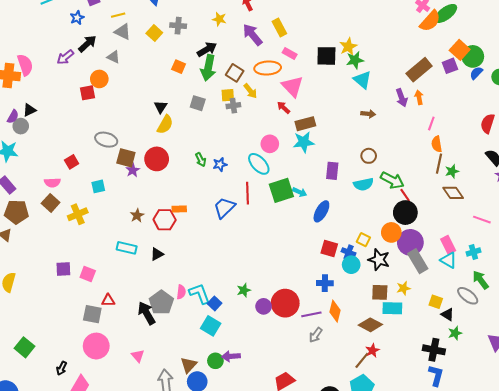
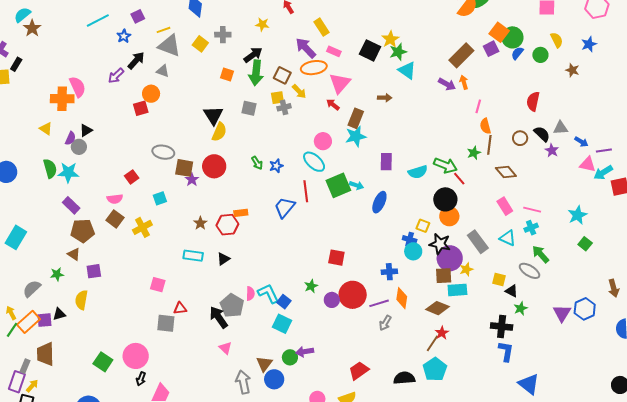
gray triangle: (123, 32) -> (169, 46), size x1.4
purple arrow: (253, 35) -> (306, 48), moved
black square: (326, 56) -> (370, 50), turned 30
pink triangle: (292, 86) -> (340, 83), turned 30
purple arrow: (402, 98) -> (447, 84), turned -36
black triangle: (161, 107) -> (213, 115), size x1.5
brown arrow: (368, 114) -> (385, 98), moved
brown rectangle: (305, 124) -> (356, 118), turned -48
brown circle: (369, 156) -> (520, 138), moved
green star: (452, 171) -> (474, 153), moved
black circle: (405, 213) -> (445, 199), moved
pink line: (482, 220) -> (532, 210), moved
purple circle: (410, 242) -> (450, 258), moved
pink rectangle: (448, 245) -> (505, 206), moved
red square: (329, 248) -> (336, 258), moved
purple square: (63, 269) -> (94, 271), moved
pink circle: (96, 346) -> (136, 356), moved
pink triangle: (138, 356) -> (225, 348), moved

